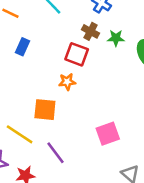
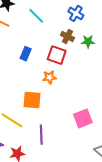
blue rectangle: (23, 47) -> (26, 54), moved
purple line: (56, 153) -> (41, 135), turned 36

